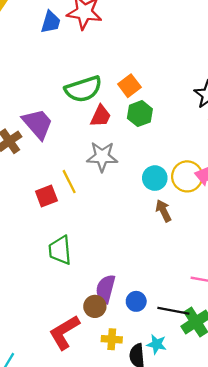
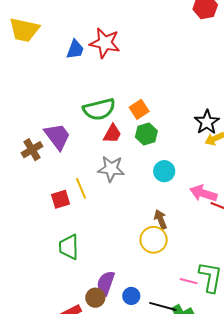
yellow circle: (187, 176) -> (154, 240), moved
cyan circle: (155, 178) -> (164, 171), moved

